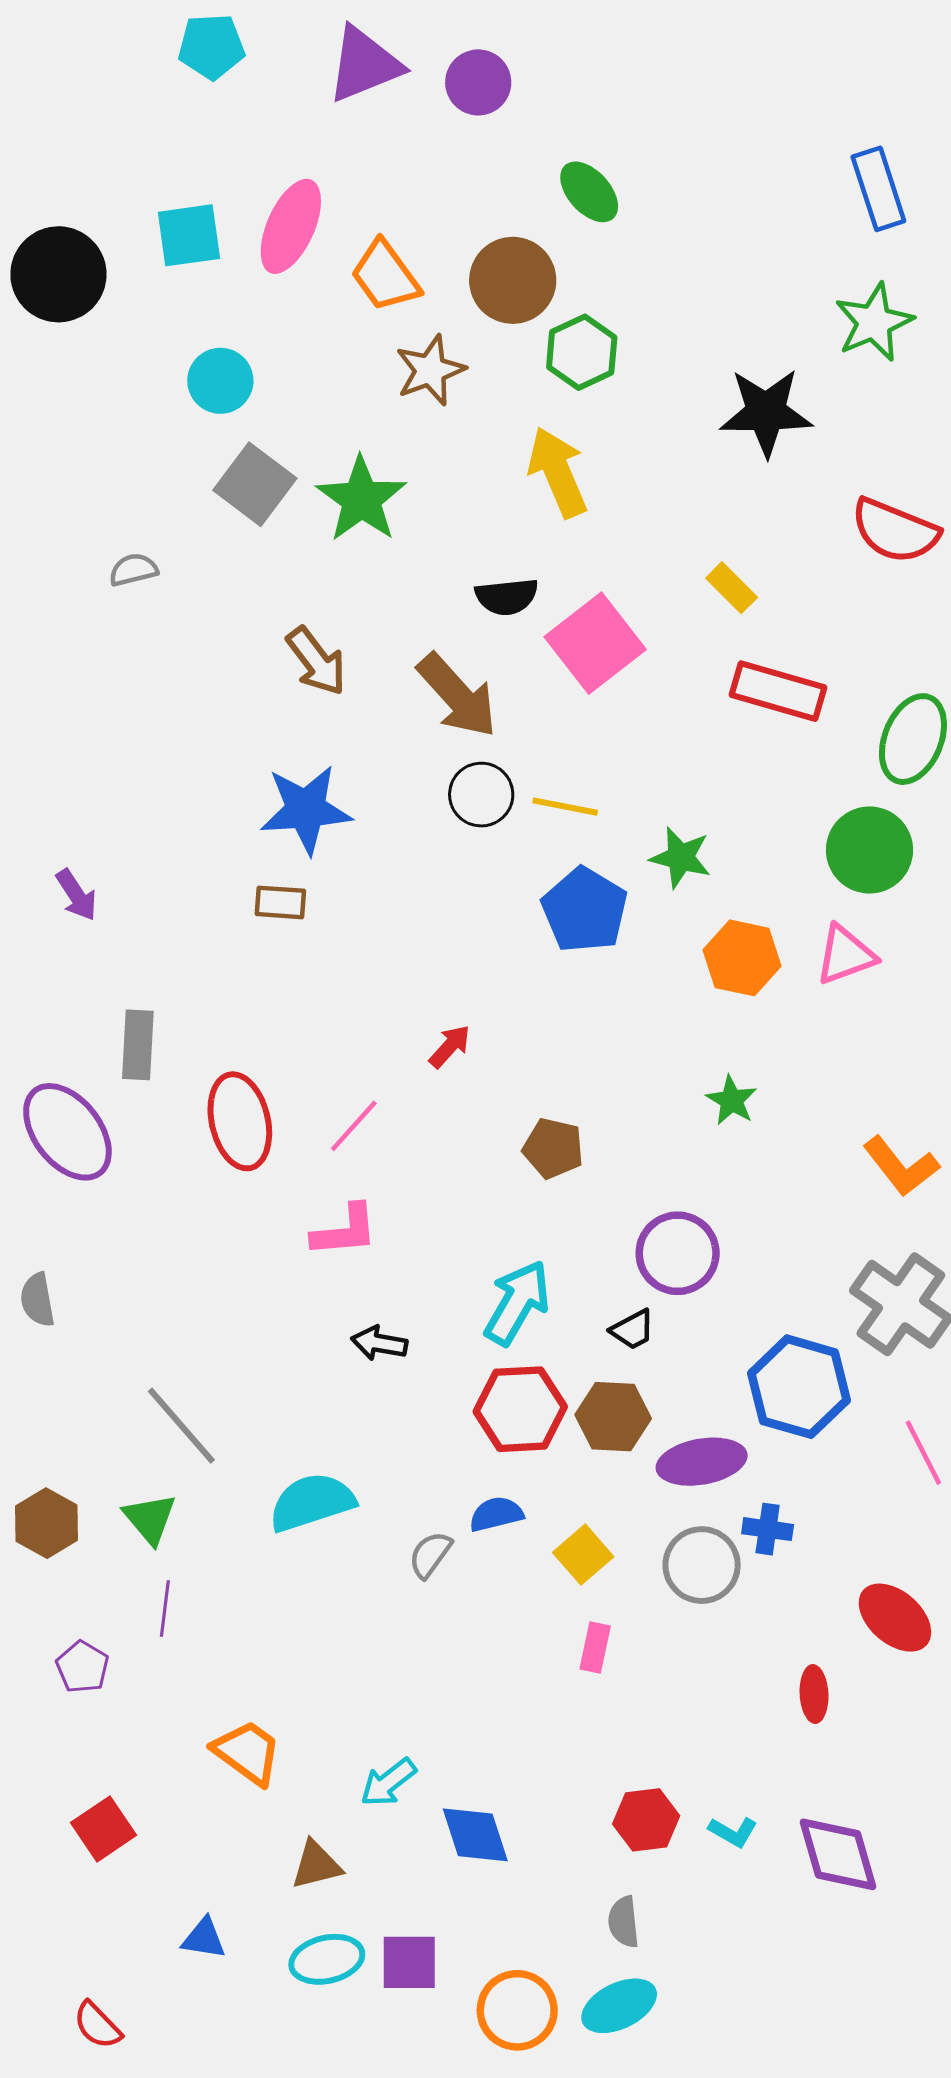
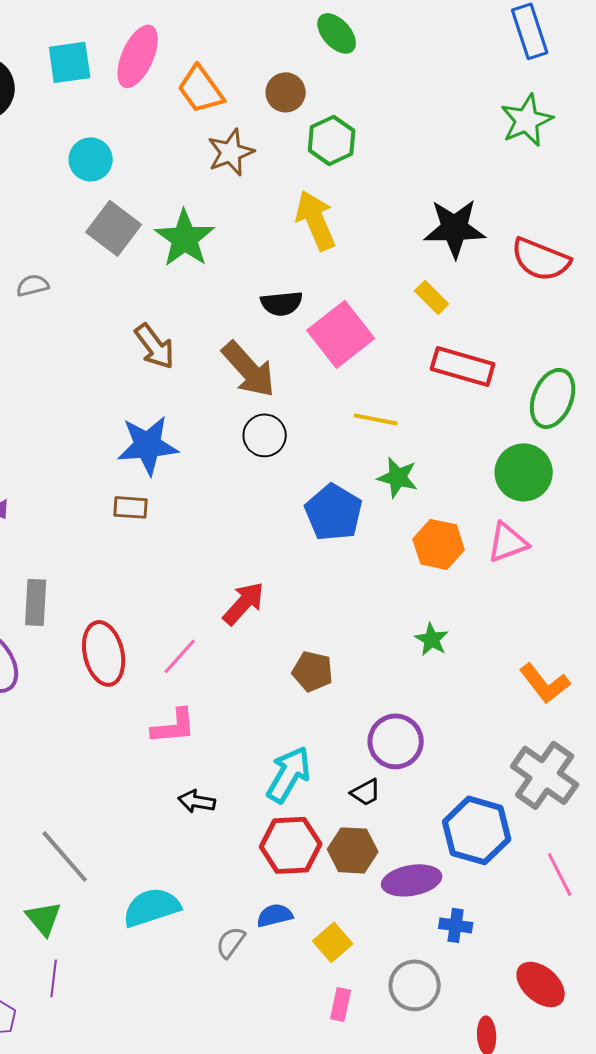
brown circle: (513, 280) -> (286, 92), size x0.7
black star: (766, 412) -> (455, 228), moved
yellow line: (565, 807) -> (376, 419), moved
red arrow: (450, 1046) -> (244, 603), size x1.5
gray circle: (702, 1565) -> (415, 985), moved

